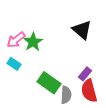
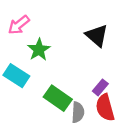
pink arrow: (16, 40) -> (19, 25), moved
cyan rectangle: (14, 64) -> (16, 76), size x1.5

